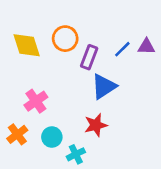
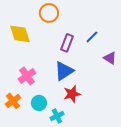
orange circle: (65, 39) -> (49, 13), moved
purple triangle: (146, 47) -> (110, 58), moved, turned 32
blue triangle: (104, 86) -> (64, 71), moved

